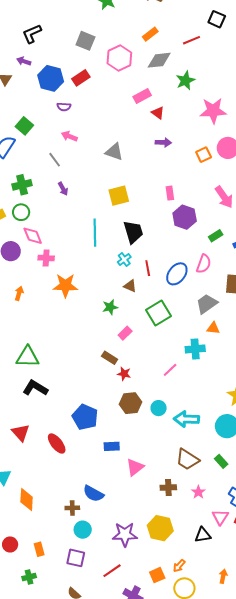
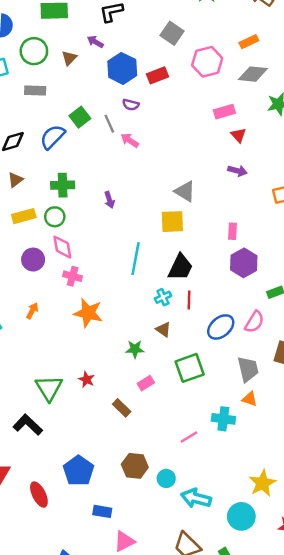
gray triangle: (114, 152) -> (185, 191), moved
gray line: (55, 160) -> (109, 124), moved
black trapezoid: (133, 232) -> (180, 267), turned 30
red line: (148, 268) -> (189, 300), moved
gray trapezoid: (207, 304) -> (248, 369), turned 100
green triangle: (28, 357) -> (49, 388), moved, turned 45
red star: (124, 374) -> (86, 380), moved

